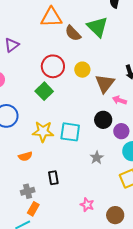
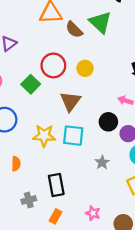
brown triangle: (105, 84) -> (70, 101), moved
green square: (44, 91) -> (31, 84), moved
orange semicircle: (25, 156) -> (16, 164), moved, turned -72
black rectangle: (53, 178) -> (56, 185), size x1.5
orange rectangle: (33, 209) -> (55, 216), moved

